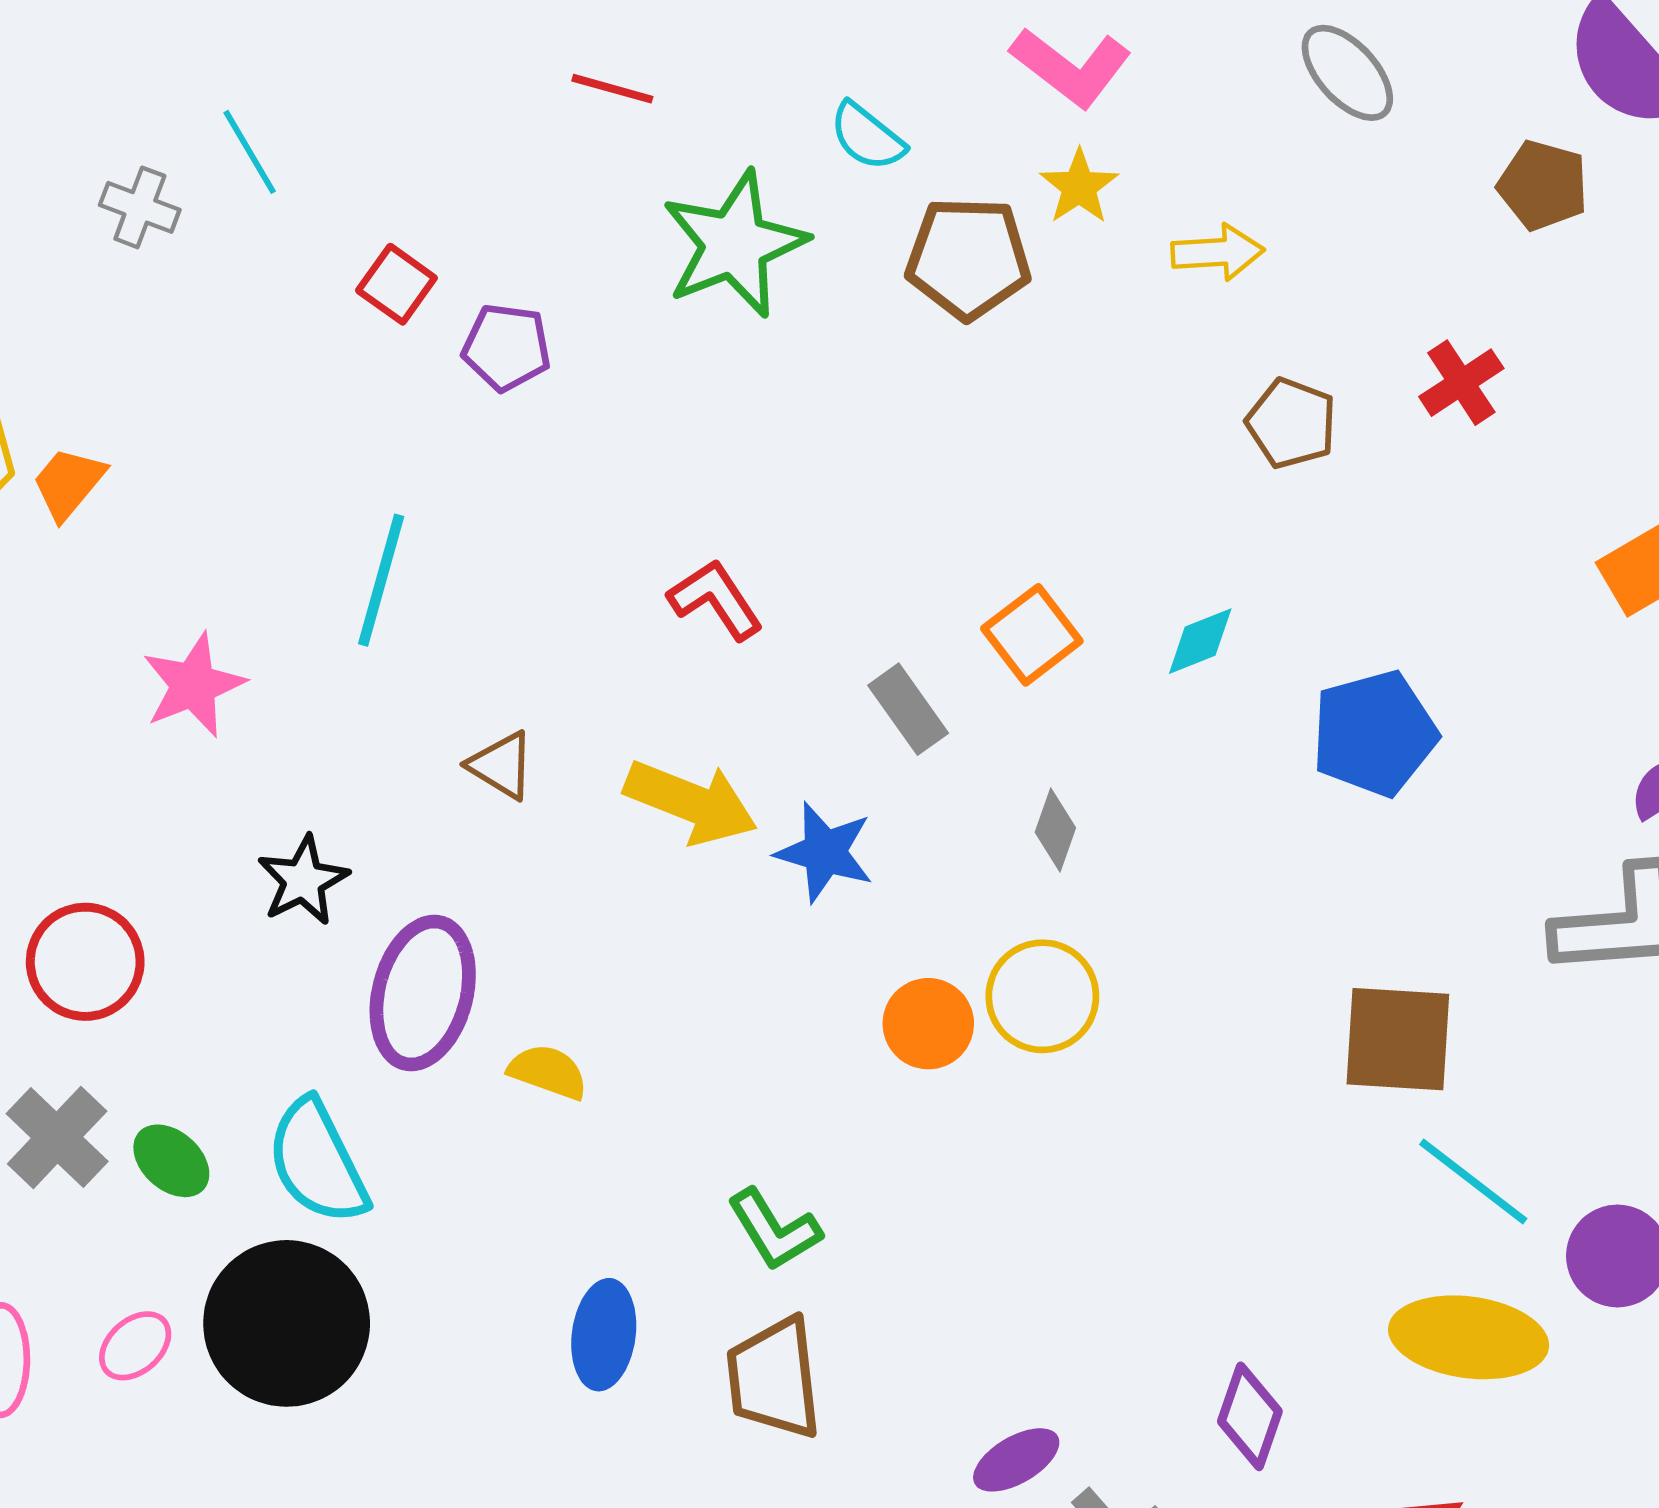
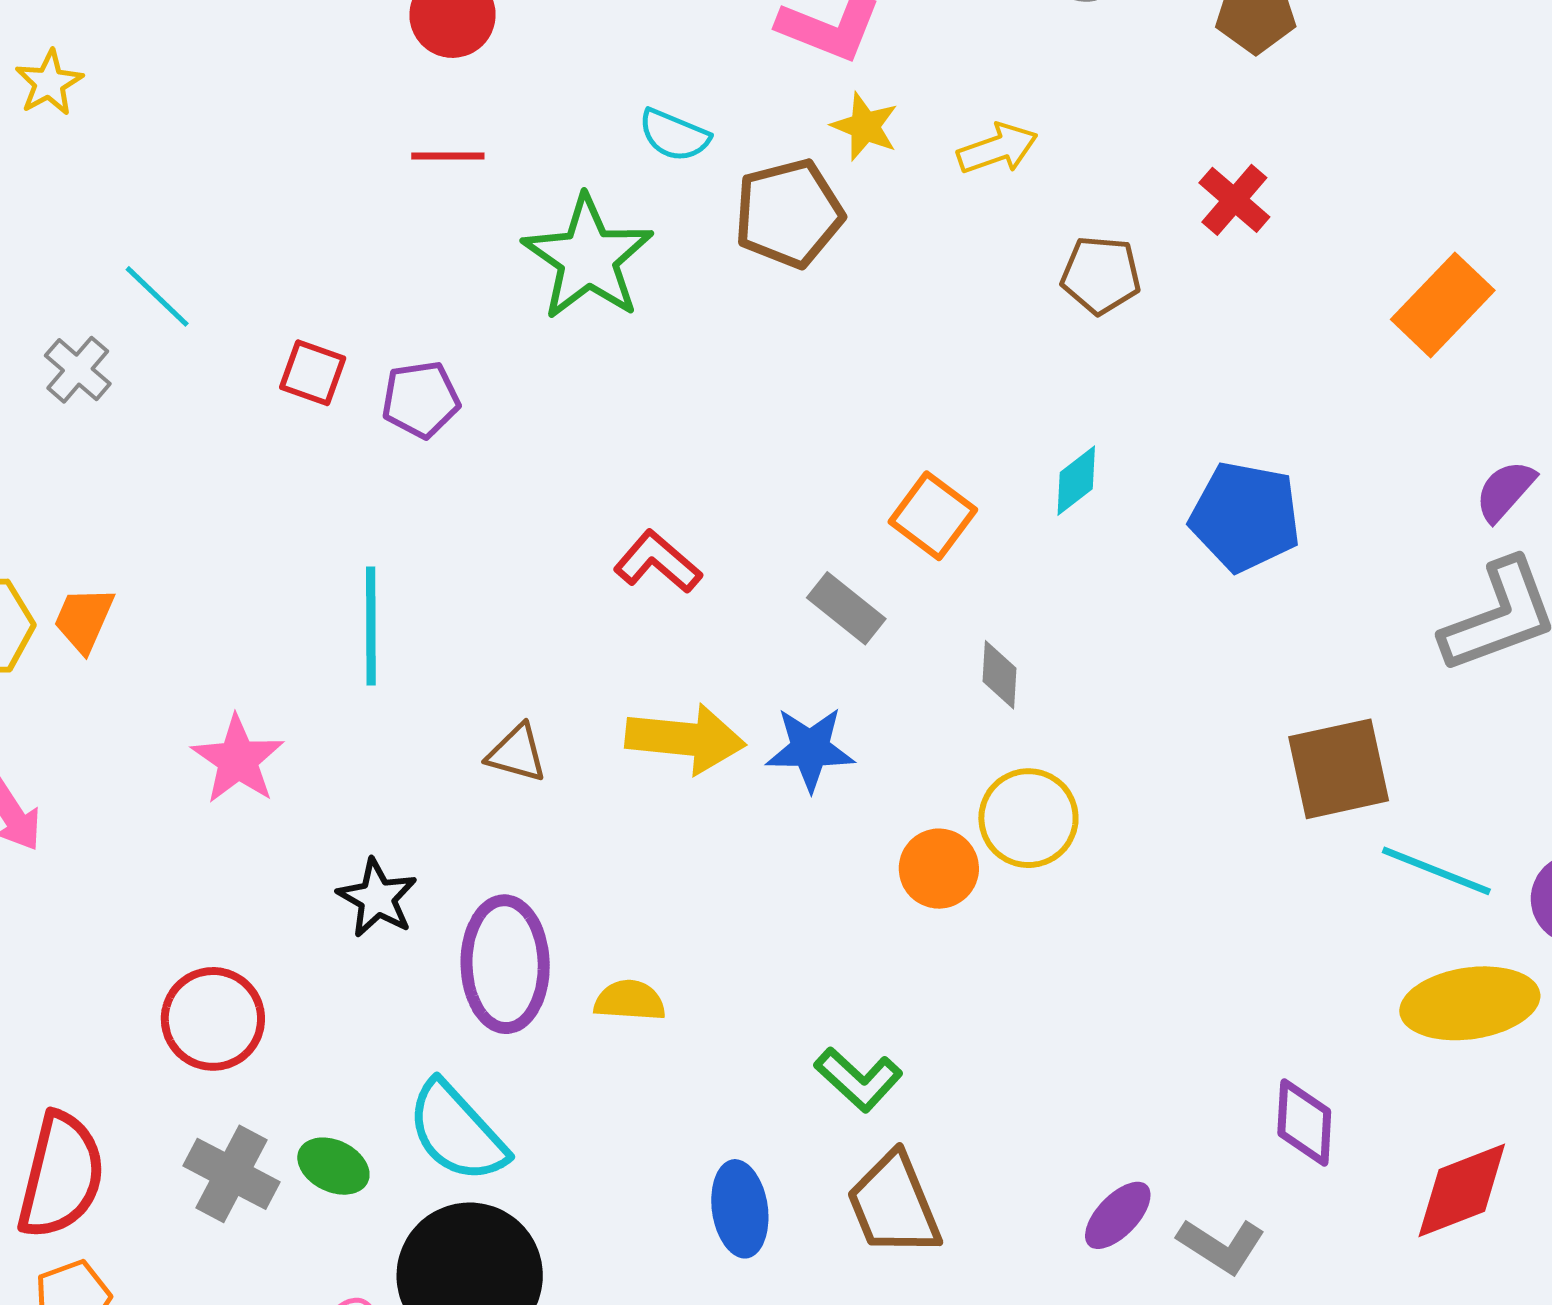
gray cross: (140, 207) -> (78, 370), turned 36
blue pentagon: (1374, 733) -> (1245, 517), turned -30

